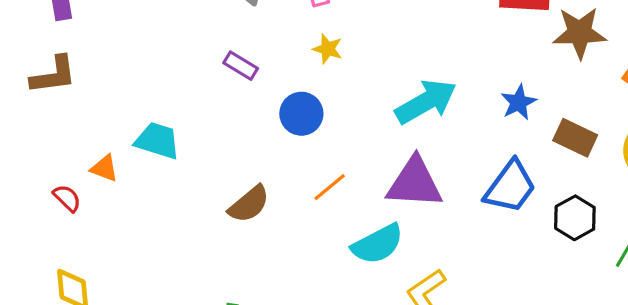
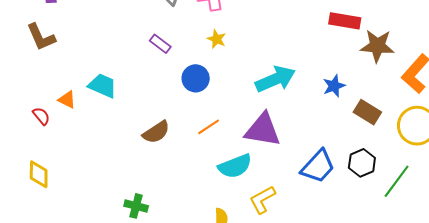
brown L-shape: (53, 75) -> (41, 37), turned 68
blue trapezoid: (510, 187) -> (318, 166), moved

